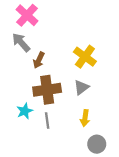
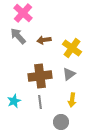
brown arrow: (39, 60) -> (44, 40), moved, turned 56
cyan star: (25, 111) -> (14, 101), moved
gray circle: (97, 144) -> (61, 122), moved

